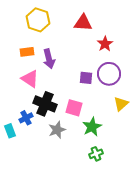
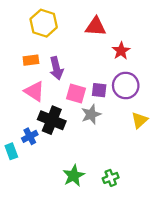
pink square: (74, 108) -> (76, 94), moved
green star: (92, 127) -> (74, 176), moved
gray star: (57, 130) -> (91, 114), moved

